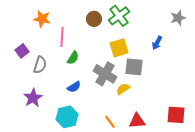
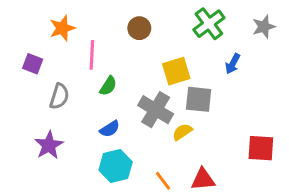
green cross: (119, 16) -> (209, 24), moved
orange star: (42, 19) -> (62, 28), turned -30
purple square: (22, 51) -> (33, 64), moved, turned -32
red square: (176, 115) -> (261, 148), moved
cyan hexagon: (67, 117) -> (116, 166), moved

